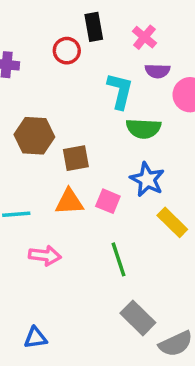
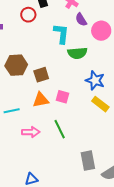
purple semicircle: (157, 71) -> (81, 20), turned 64
blue star: (147, 180) -> (95, 80), moved
green line: (119, 259) -> (60, 129), moved
gray rectangle: (138, 318) -> (88, 161), turned 42

